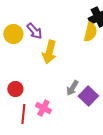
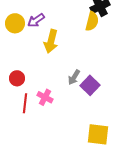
purple arrow: (34, 31) -> (36, 20), turned 96

